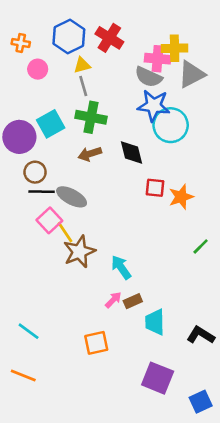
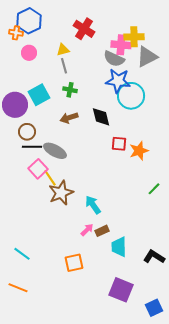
blue hexagon: (69, 37) -> (29, 21), moved
green cross: (91, 117) -> (70, 90), size x0.6

